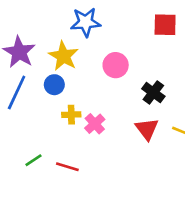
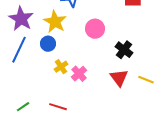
yellow cross: (71, 115) -> (61, 67), turned -32
green line: (33, 160) -> (23, 107), moved

